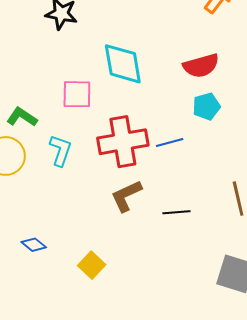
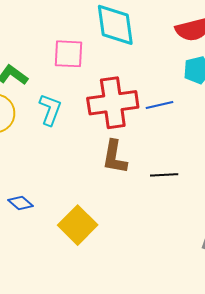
brown L-shape: (126, 196) -> (115, 157), turned -57
yellow square: (92, 265) -> (78, 225), size x1.4

